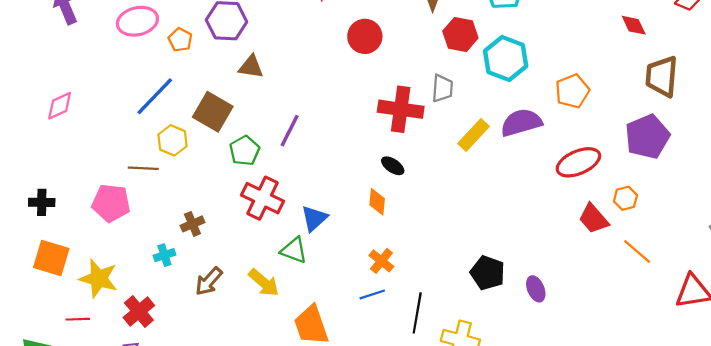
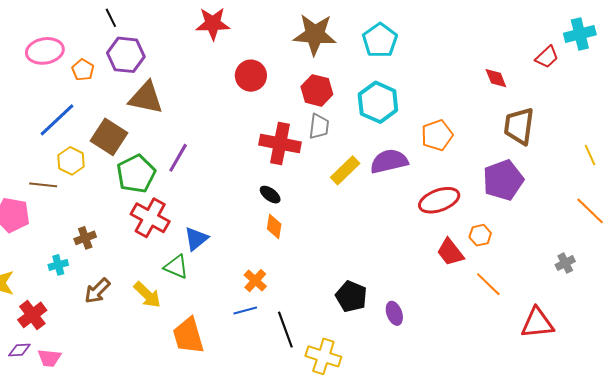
red hexagon: (460, 35) -> (317, 90), moved
brown triangle: (251, 67) -> (146, 98), size x1.5
green pentagon: (245, 151) -> (136, 174), size x1.4
orange diamond: (377, 202) -> (274, 227), moved
black line: (417, 313) -> (285, 330), turned -33

